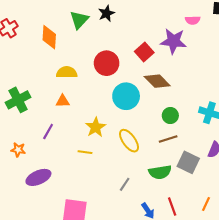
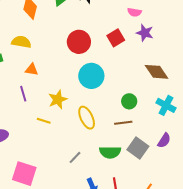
pink semicircle: (193, 20) -> (134, 12), moved
purple star: (173, 41) -> (145, 33), size x0.7
yellow semicircle: (67, 72) -> (21, 42), moved
brown diamond: (157, 81) -> (157, 72), moved
purple line: (48, 131) -> (23, 94), moved, turned -56

